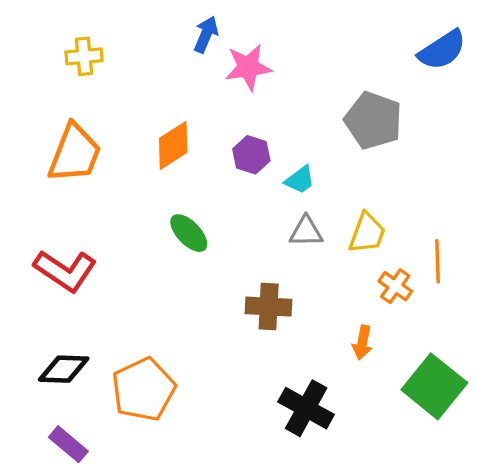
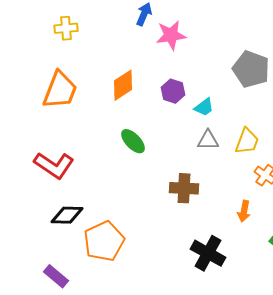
black diamond: (64, 369) -> (67, 215), moved

